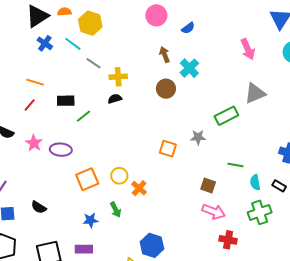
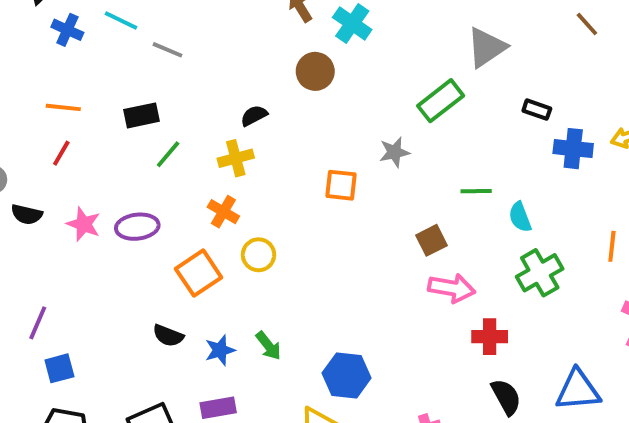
yellow cross: (118, 77) -> (236, 158), moved
black semicircle: (115, 99) -> (254, 116), moved
black rectangle: (66, 101) -> (142, 115), moved
brown square: (208, 185) -> (431, 240), turned -35
black rectangle: (279, 186) -> (537, 110), moved
orange cross: (139, 188) -> (223, 212), moved
black semicircle: (39, 207) -> (168, 336), moved
green arrow: (116, 210) -> (268, 346), moved

